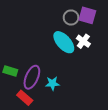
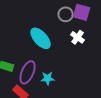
cyan ellipse: (64, 42) -> (41, 38), moved

